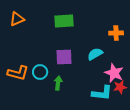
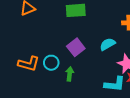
purple square: (64, 57) -> (76, 47), turned -36

